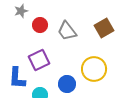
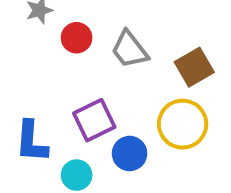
brown square: (104, 28) -> (194, 67), moved
purple square: (39, 60) -> (94, 120), moved

